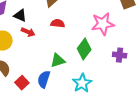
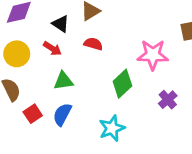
black triangle: (20, 15) -> (61, 24), moved
purple cross: (120, 55) -> (168, 100), turned 32
green triangle: (58, 60) -> (63, 81), moved

